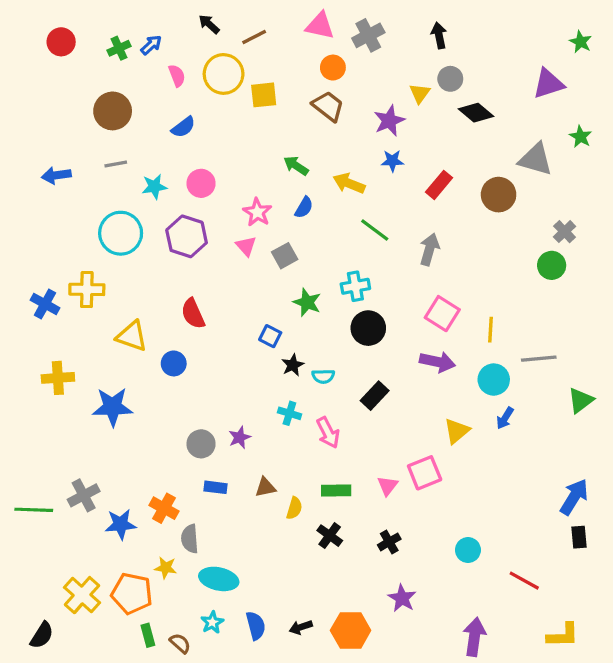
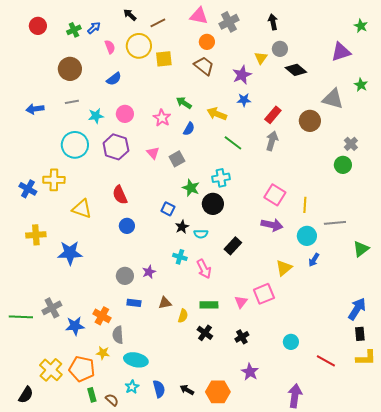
pink star: (257, 212) -> (162, 118), moved
gray arrow: (429, 249) -> (272, 141), moved
black circle: (368, 328) -> (213, 204), moved
blue circle: (174, 363) -> (127, 226), moved
black arrow: (301, 627) -> (187, 390), turned 48
yellow L-shape: (563, 635) -> (366, 358), moved

